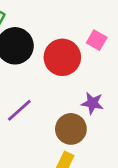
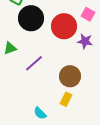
purple star: (92, 103) -> (85, 41), moved

